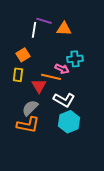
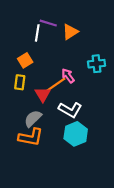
orange triangle: (64, 29) -> (70, 32), turned -35
cyan cross: (75, 59) -> (97, 64), moved
pink arrow: (62, 69) -> (68, 76), turned -152
orange line: (51, 77) -> (56, 84), turned -48

